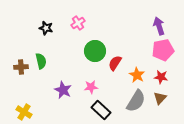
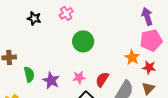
green semicircle: (41, 61) -> (29, 74), moved
red semicircle: (115, 63) -> (102, 79), moved
orange star: (137, 75) -> (132, 57), moved

